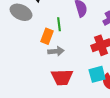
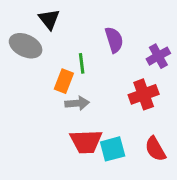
cyan square: (97, 74) -> (113, 149), moved

